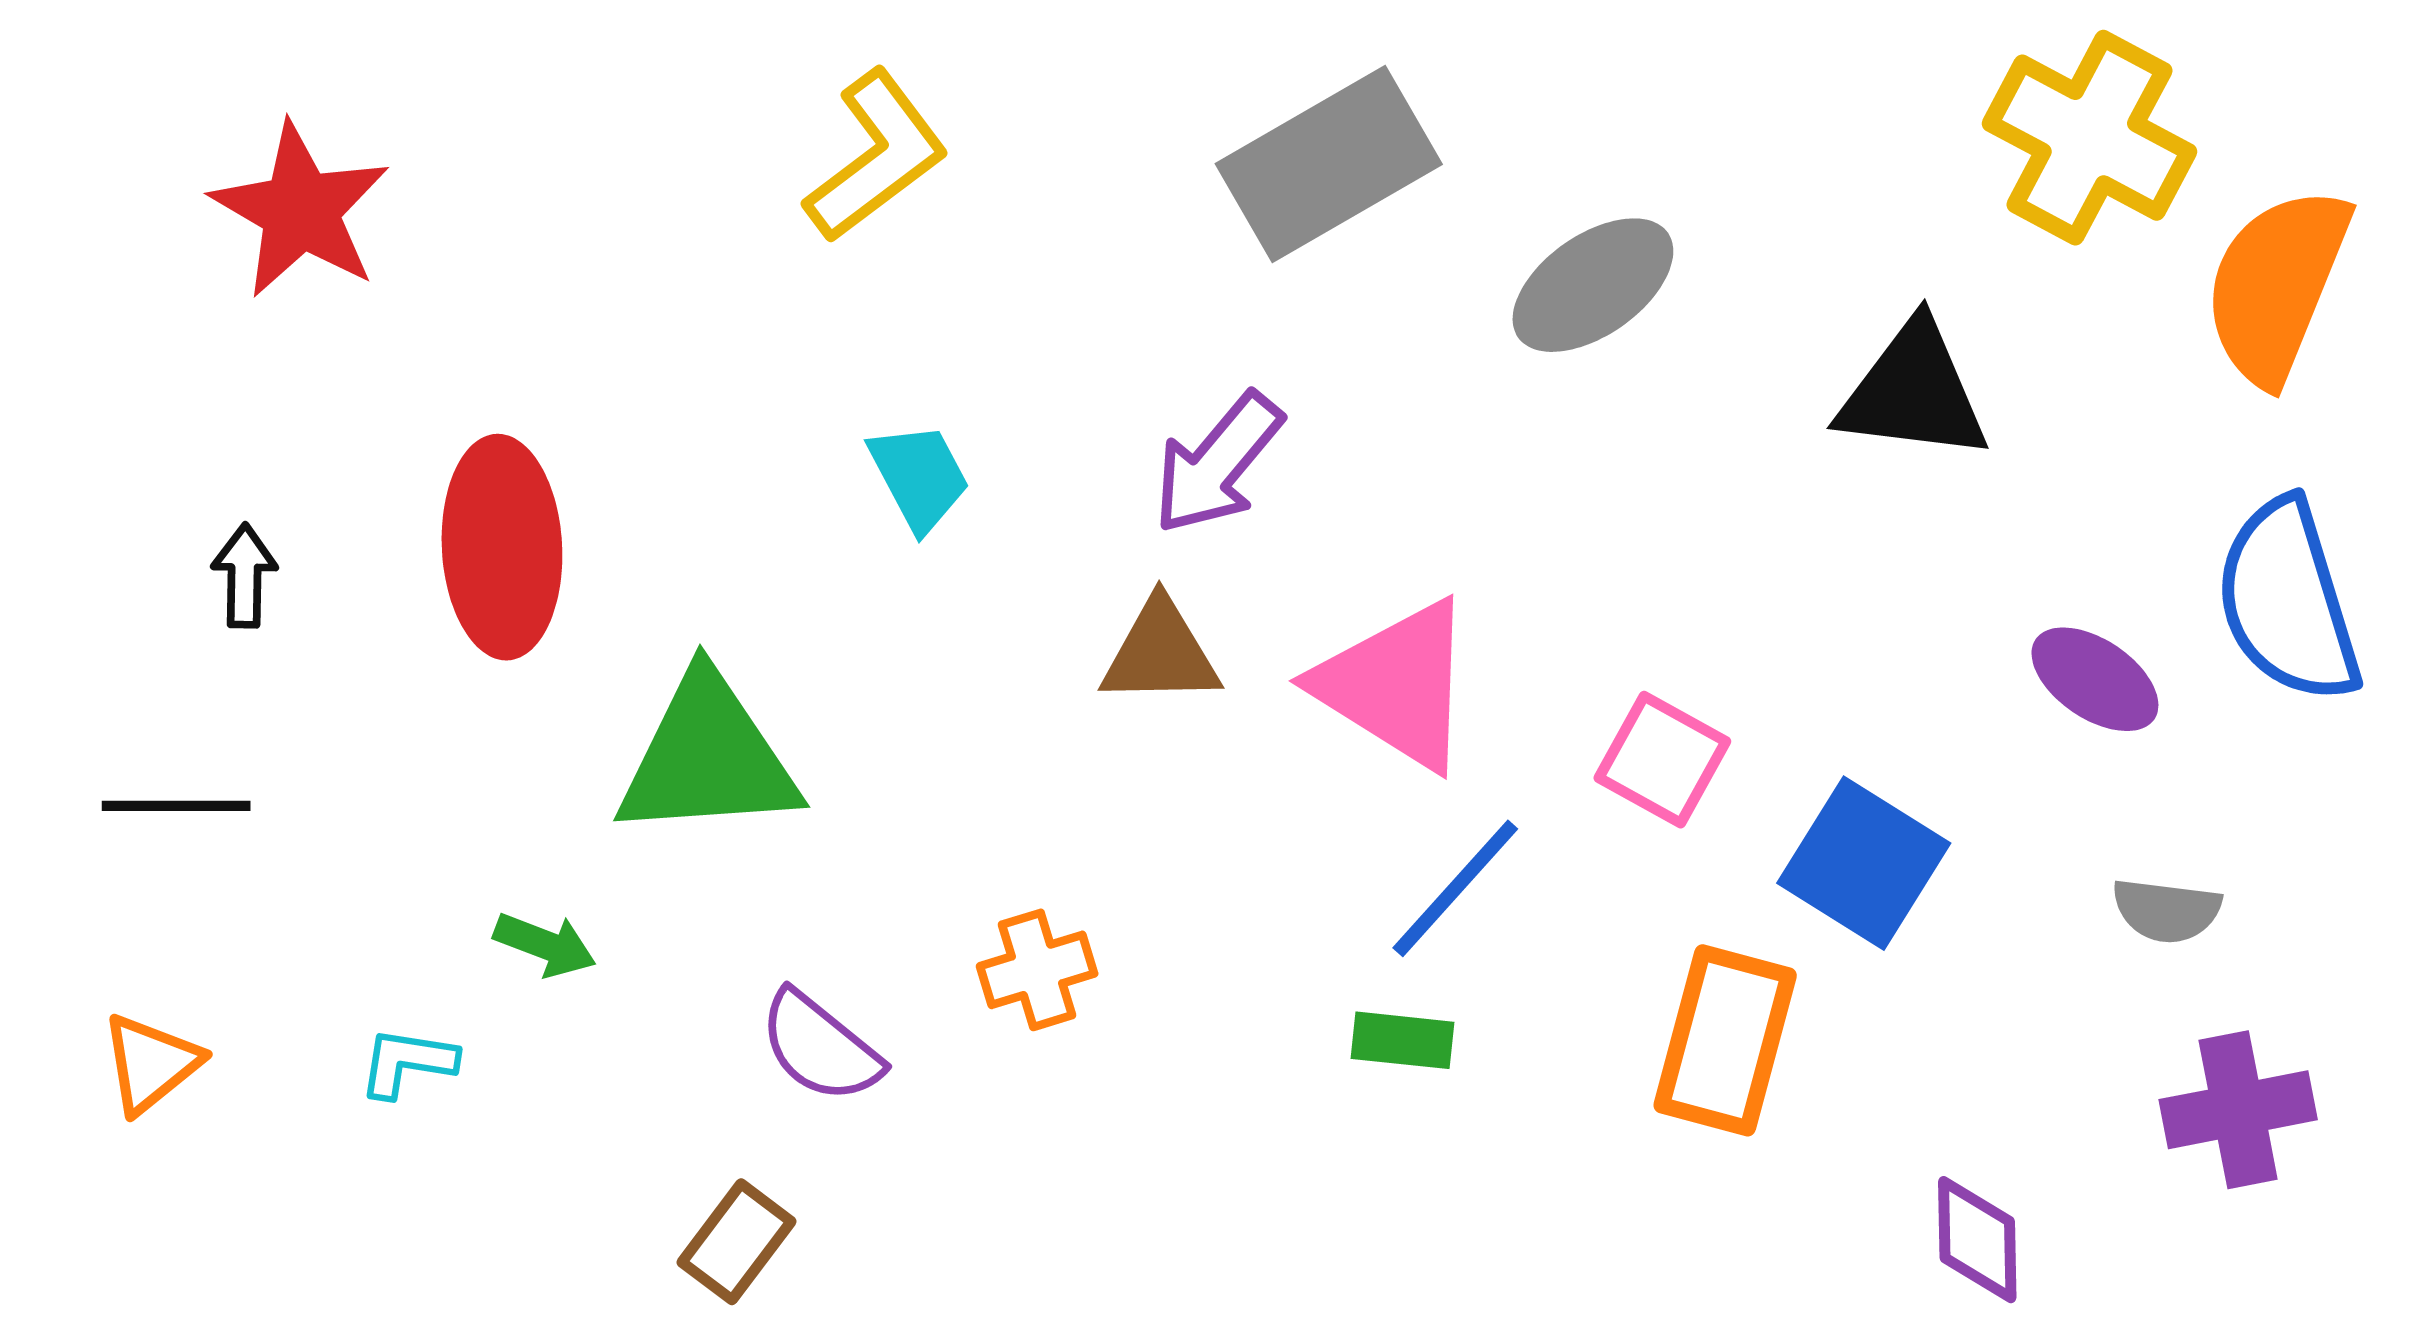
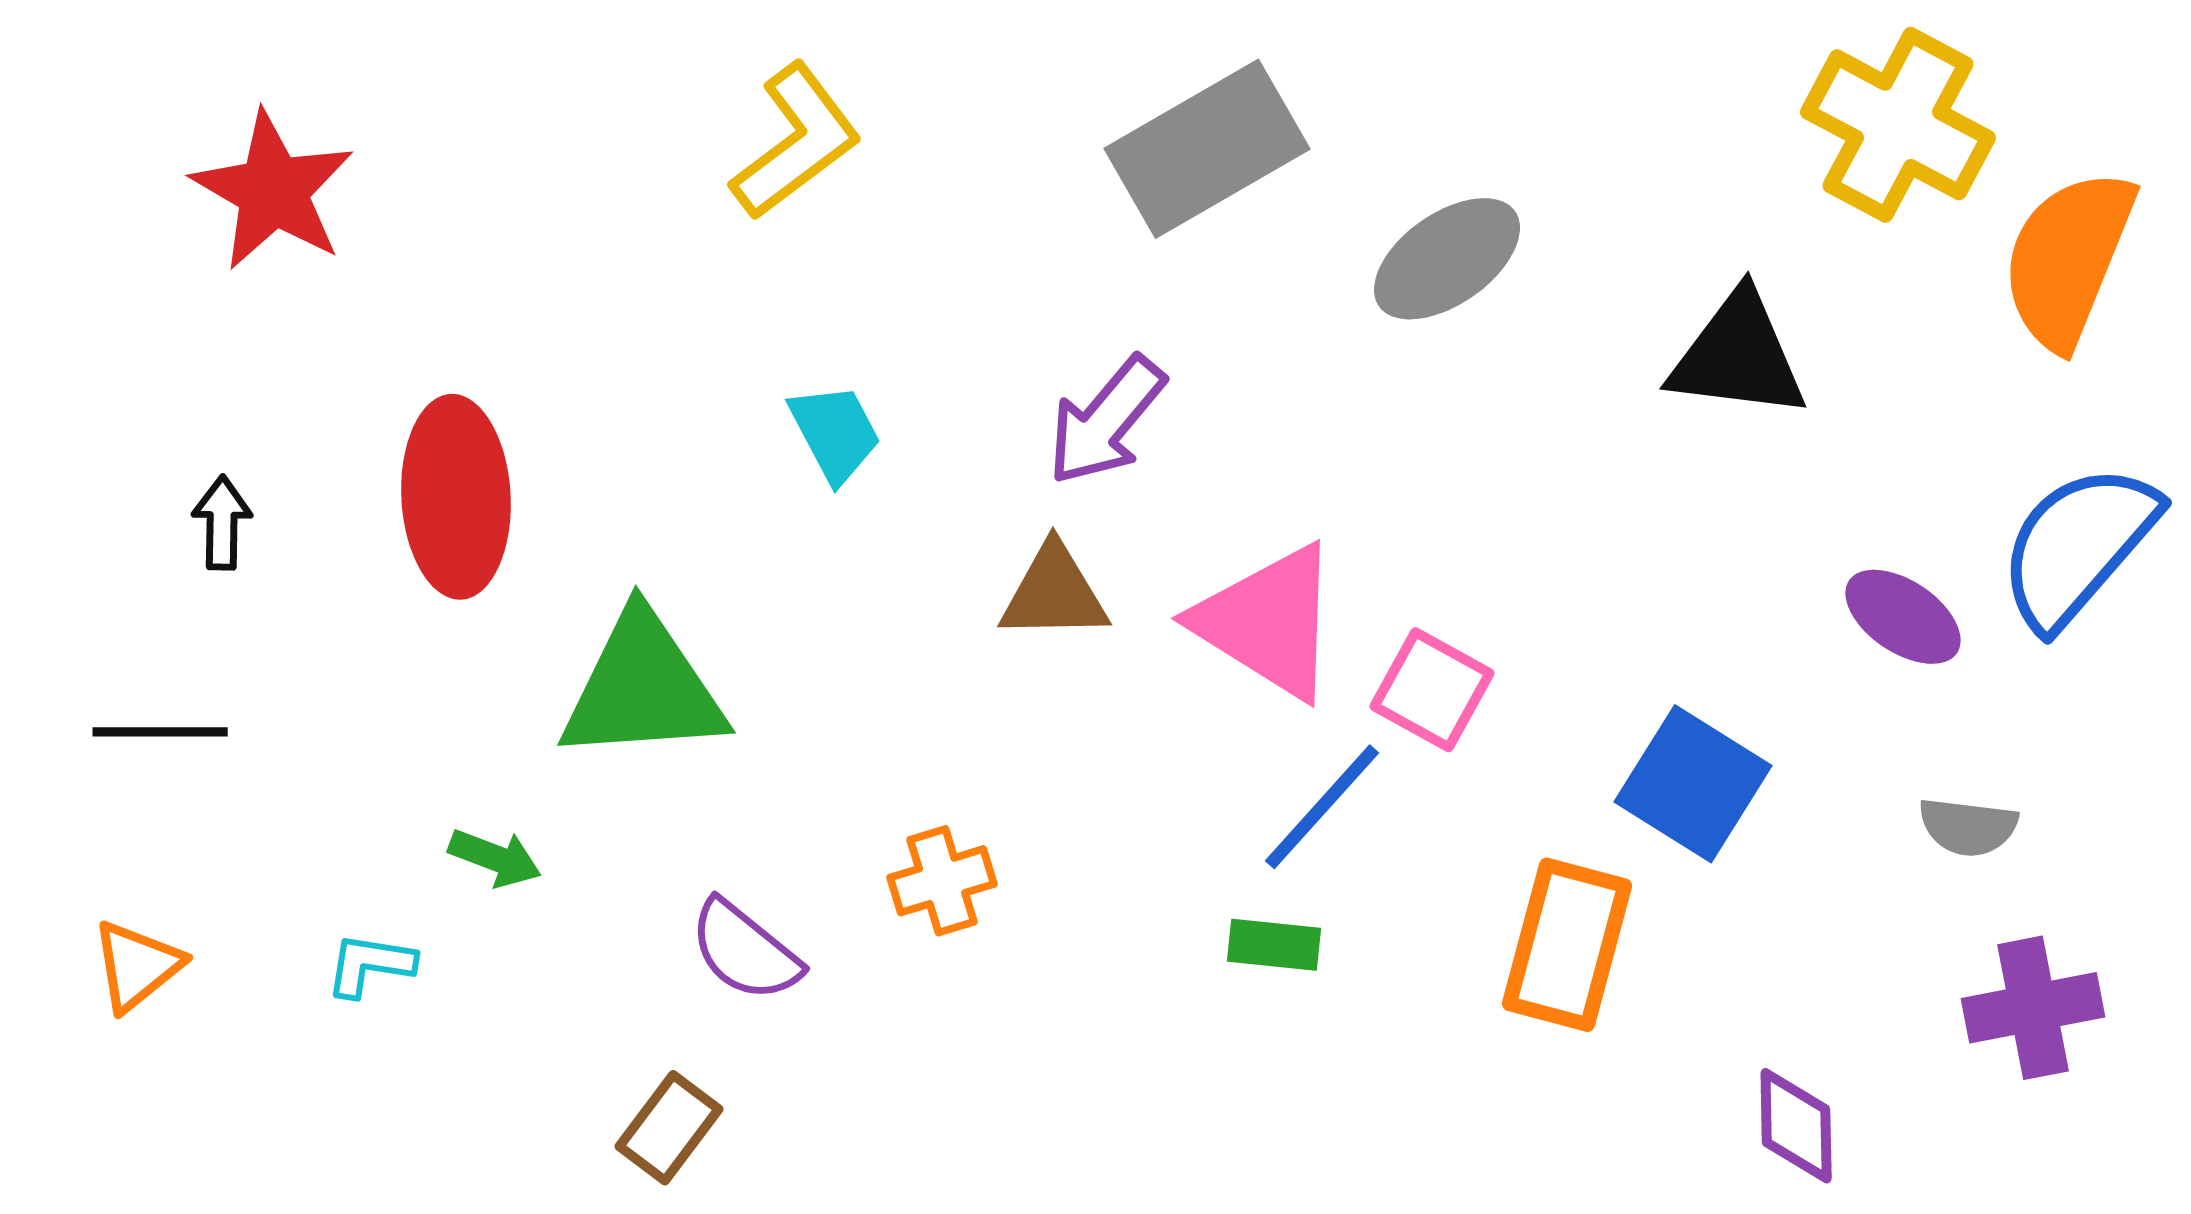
blue semicircle: (2288, 601) -> (2078, 546), turned 58
pink square: (1662, 760) -> (1432, 690), moved

